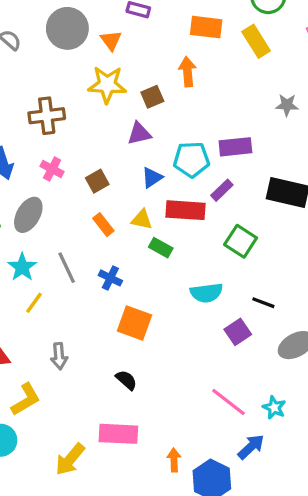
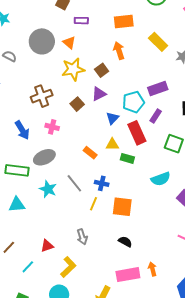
yellow rectangle: (256, 41) -> (158, 42), moved
brown square: (97, 181) -> (77, 104), moved
red rectangle: (185, 210) -> (137, 133), turned 75
gray ellipse: (28, 215) -> (44, 157), turned 50
yellow line: (34, 303) -> (94, 204), moved
orange arrow: (174, 460) -> (152, 269), moved

